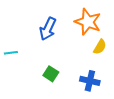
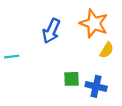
green square: (51, 74) -> (71, 79), moved, turned -35

